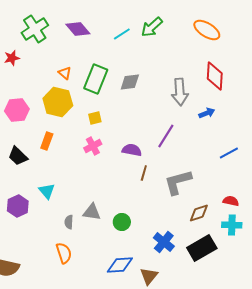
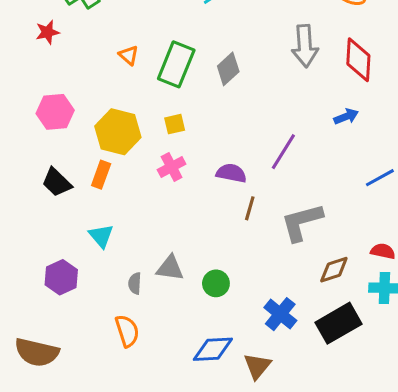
gray diamond: (130, 82) -> (228, 69), turned -35
gray arrow: (180, 92) -> (305, 46), moved
yellow hexagon: (58, 102) -> (118, 132), moved
orange rectangle: (47, 141) -> (101, 175), moved
purple hexagon: (18, 206) -> (61, 277), moved

